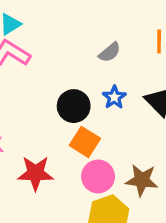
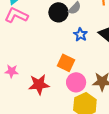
black circle: (74, 106) -> (58, 12), moved

